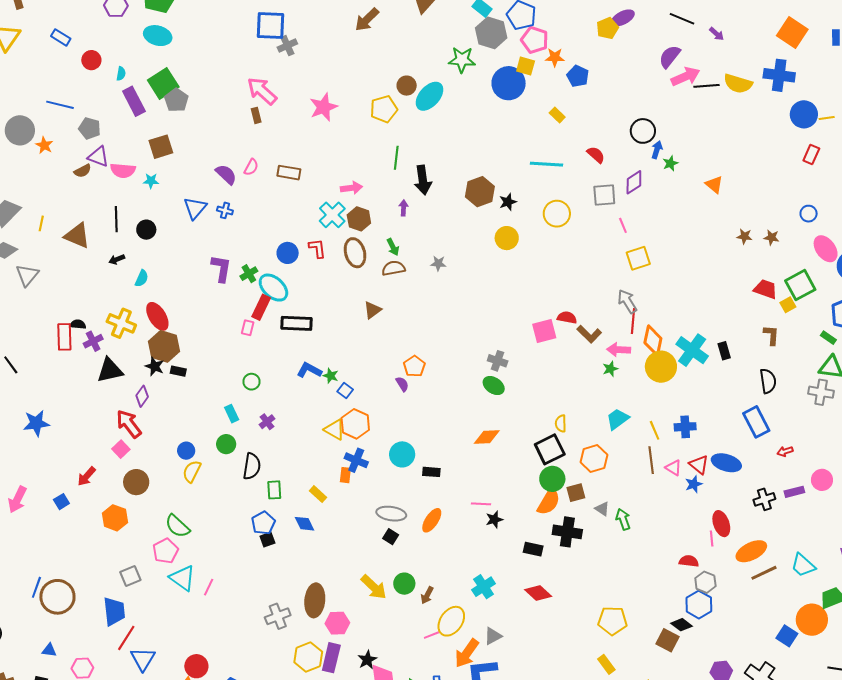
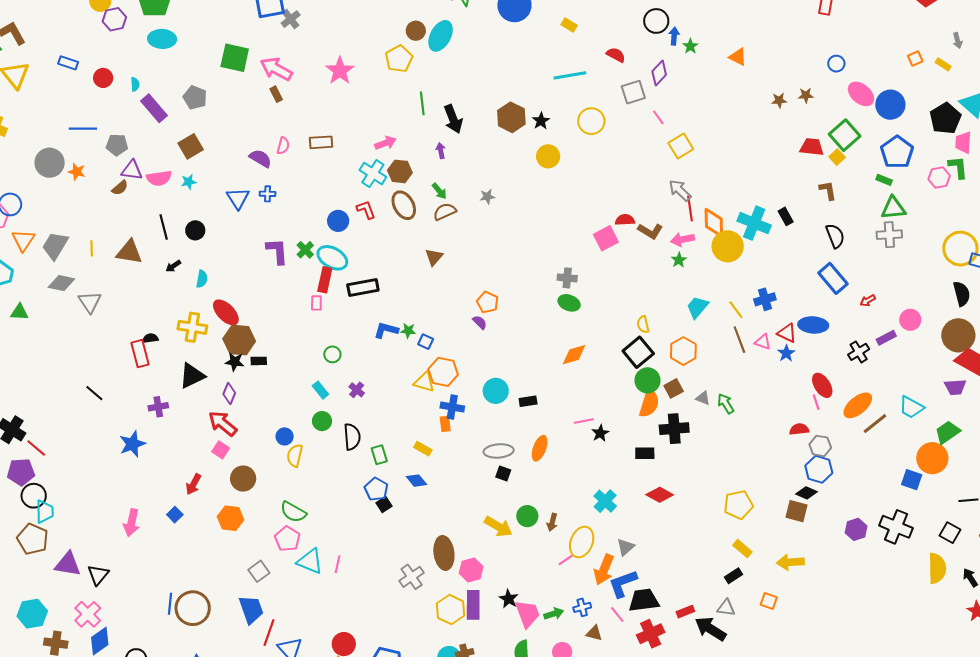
green square: (163, 84) -> (235, 58), moved, turned -32
purple cross: (93, 341) -> (158, 407), moved, turned 30

